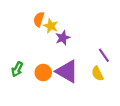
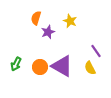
yellow star: (51, 26) -> (70, 21), moved
purple star: (63, 38) -> (48, 32), moved

